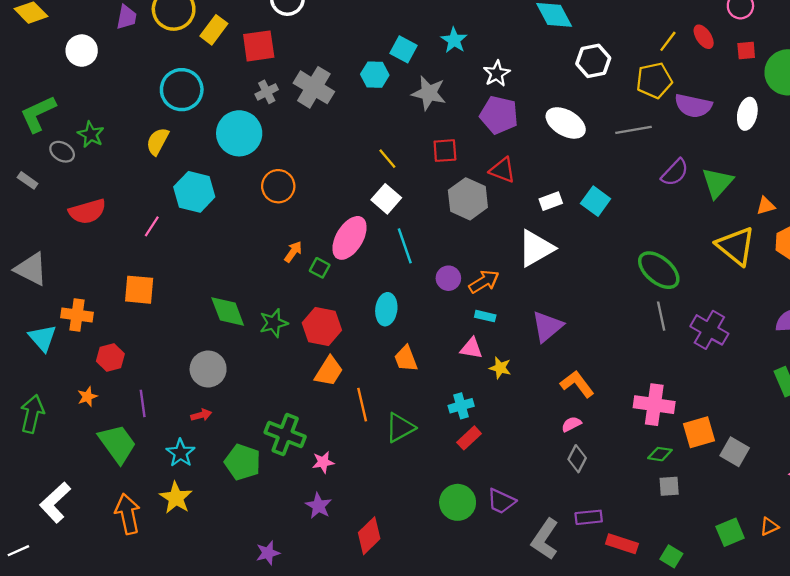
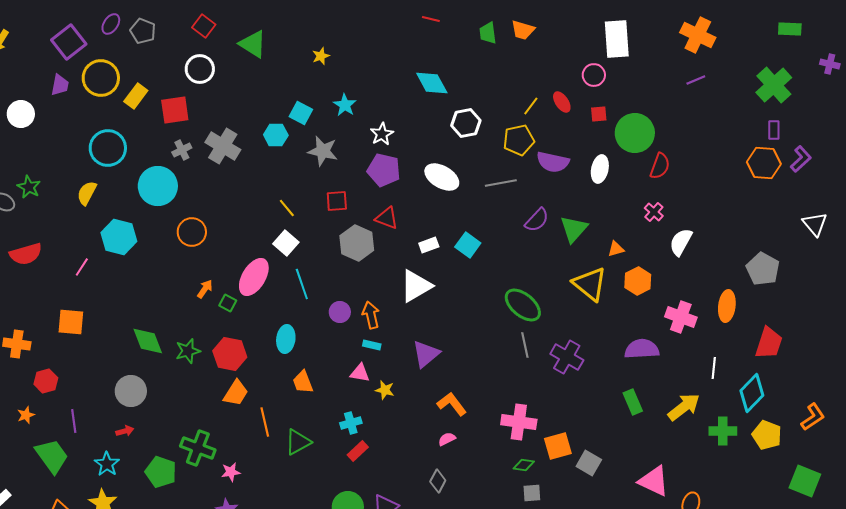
orange arrow: (484, 282) -> (371, 315), turned -72
gray diamond: (577, 459) -> (438, 481), moved

